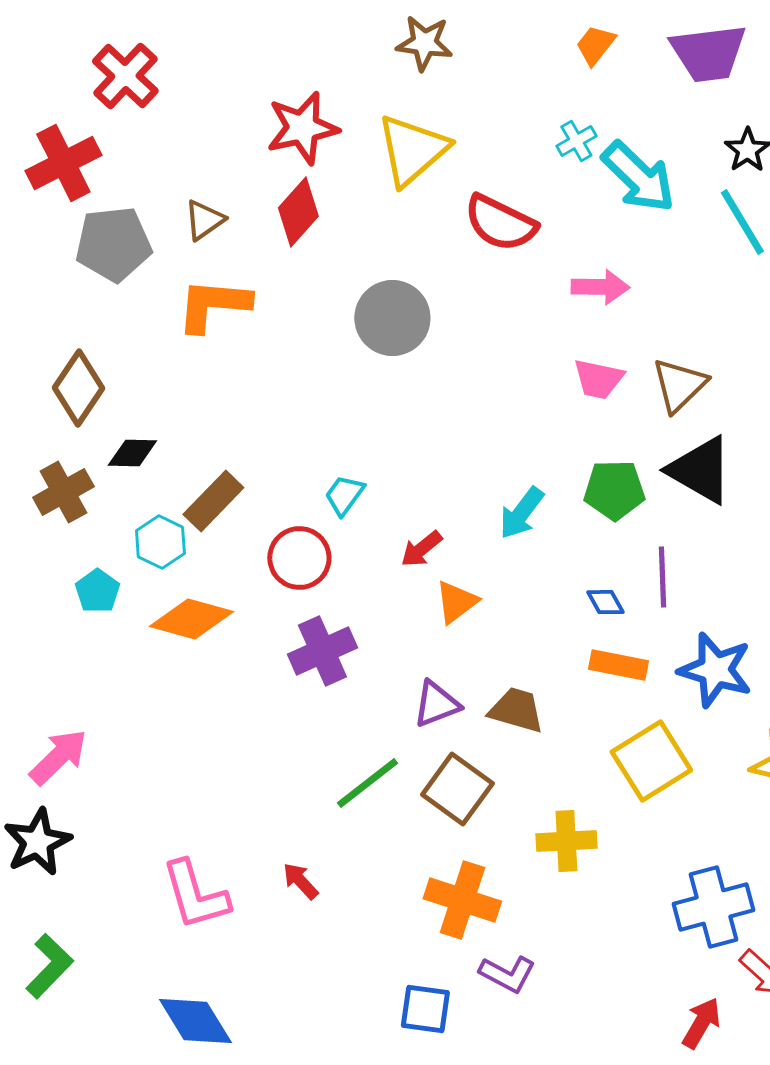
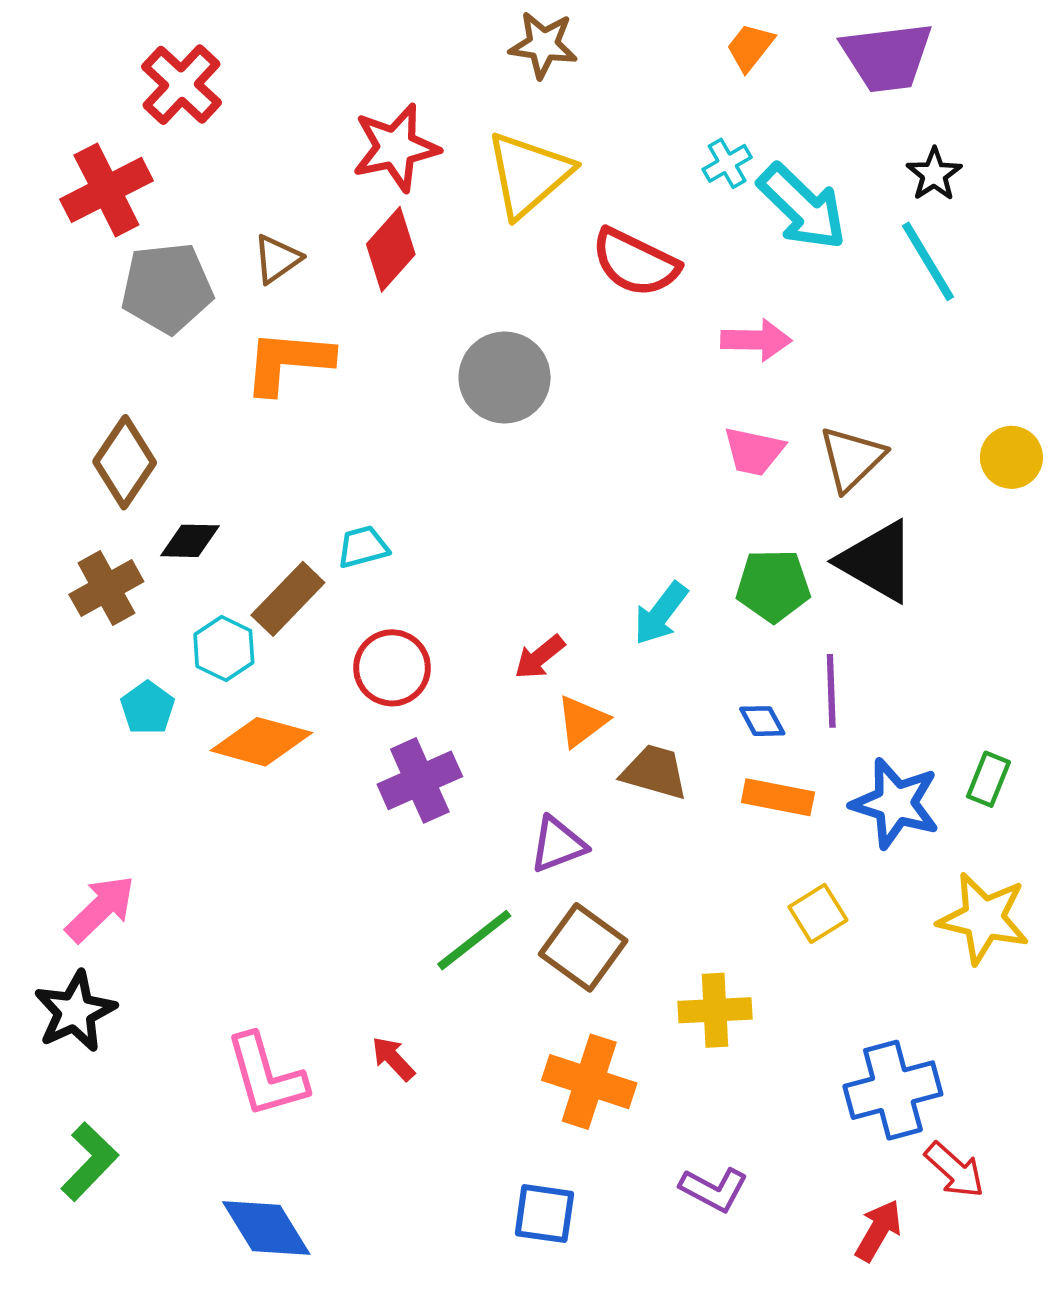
cyan trapezoid: (344, 495) -> (363, 547), moved, turned 39
brown trapezoid: (516, 710) -> (655, 772), moved
yellow square: (651, 761) -> (818, 913), size x0.6
purple L-shape: (507, 974) -> (714, 1189), moved

